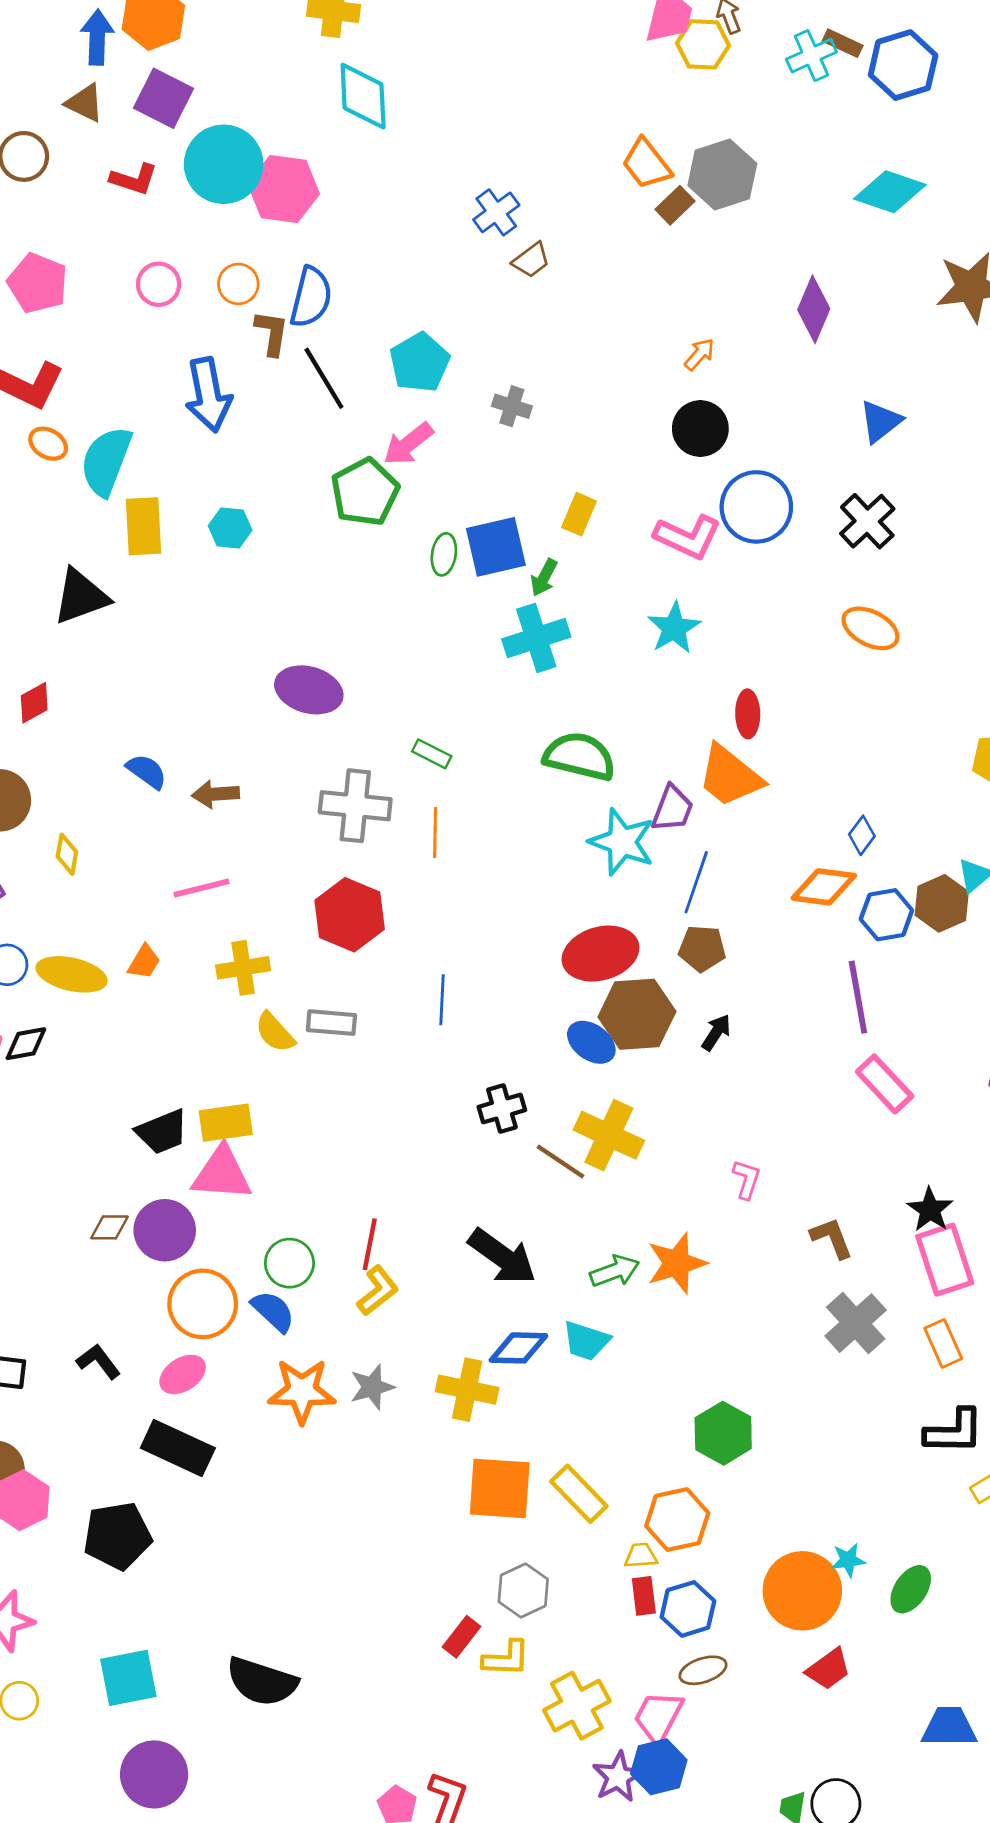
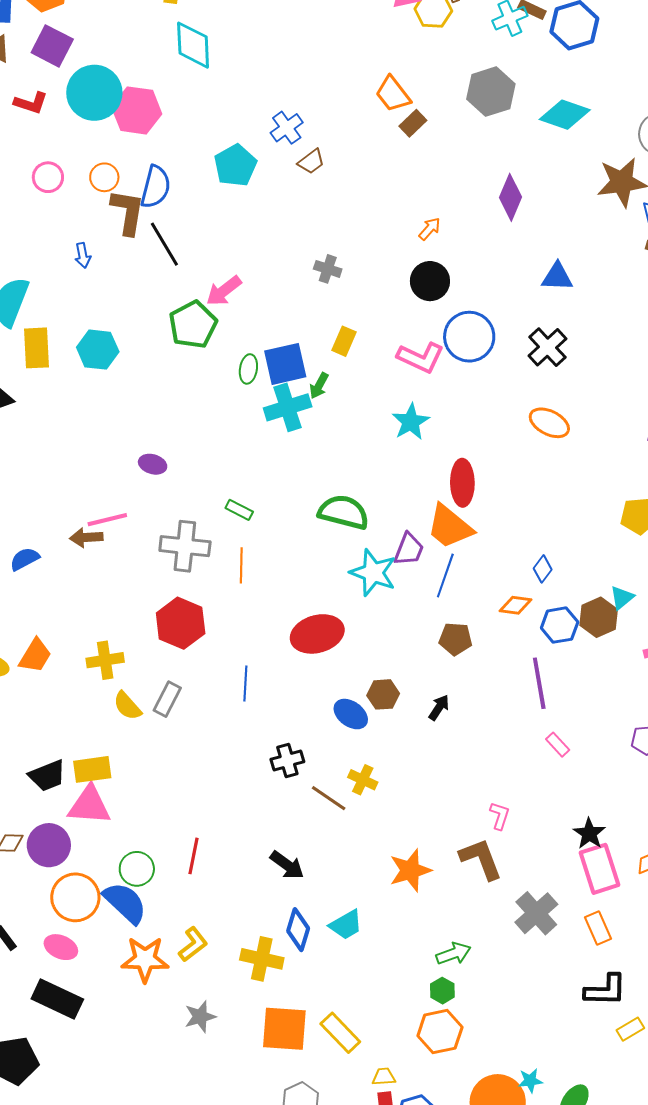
gray hexagon: (722, 175) -> (491, 92), moved
brown L-shape: (272, 333) -> (128, 212), size x1.4
cyan pentagon: (420, 362) -> (235, 165), moved
blue arrow: (208, 395) -> (83, 255), size x0.5
gray cross: (512, 406) -> (328, 269), moved
blue triangle: (880, 422) -> (557, 277), turned 40
cyan hexagon: (230, 528) -> (98, 350), size x1.4
cyan cross: (536, 638) -> (288, 407), moved
purple ellipse: (309, 690) -> (153, 464), size x0.6
red ellipse: (748, 714) -> (462, 483), size x1.4
blue semicircle: (147, 771) -> (25, 559), moved, turned -64
blue line: (696, 882) -> (445, 575), moved
orange diamond: (824, 887) -> (515, 605), size x0.7
pink line: (202, 888) -> (107, 520), moved
brown pentagon: (702, 948) -> (455, 639), moved
red ellipse: (601, 954) -> (317, 634), moved
orange trapezoid: (144, 962) -> (35, 656), size x1.4
brown hexagon: (637, 1014) -> (383, 694), size x0.6
gray rectangle: (331, 1023) -> (167, 699), turned -68
pink rectangle: (885, 1084) -> (558, 745), size x0.6
yellow cross: (609, 1135) -> (363, 780), size x0.6
pink L-shape: (747, 1179) -> (500, 816), moved
brown L-shape: (832, 1238) -> (481, 859), moved, size x1.4
black arrow: (502, 1257) -> (287, 865), size x0.7
green arrow: (615, 1271) -> (453, 954), moved
yellow L-shape: (378, 1291) -> (193, 944), moved
blue semicircle: (273, 1311) -> (125, 903), size x1.4
cyan trapezoid: (586, 1341) -> (346, 925), turned -48
blue diamond: (518, 1348) -> (298, 930), turned -75
pink ellipse: (183, 1374) -> (61, 947), turned 56
gray star: (372, 1387) -> (200, 1017), moved
green hexagon: (723, 1433) -> (442, 991), size x0.6
orange hexagon: (677, 1520) -> (440, 1032), moved

